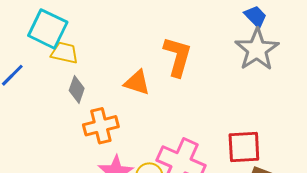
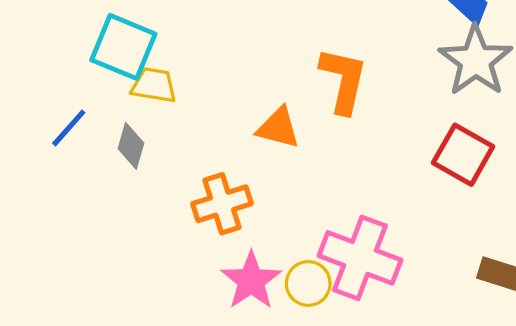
gray diamond: (77, 89) -> (131, 146), moved
red square: (244, 147) -> (463, 155), moved, turned 36

